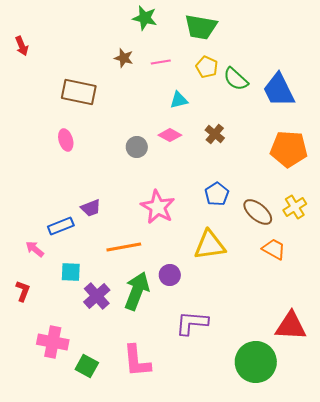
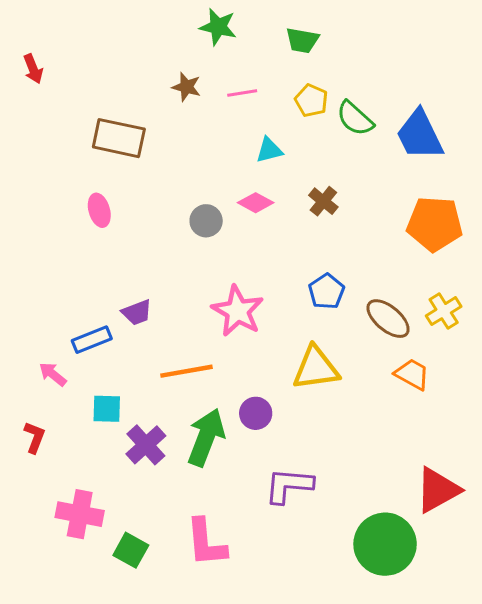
green trapezoid: (201, 27) -> (302, 40), size x0.7
red triangle: (291, 326) -> (438, 490), turned -32

